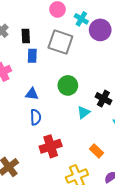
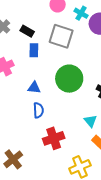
black rectangle: (26, 36) -> (27, 31), turned -56
green circle: (68, 85) -> (69, 79), size x1.4
cyan triangle: (84, 112) -> (91, 121), moved, turned -32

